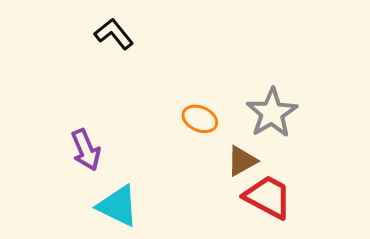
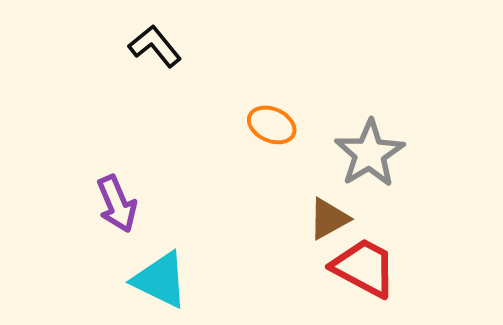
orange ellipse: (200, 119) -> (272, 125), moved

